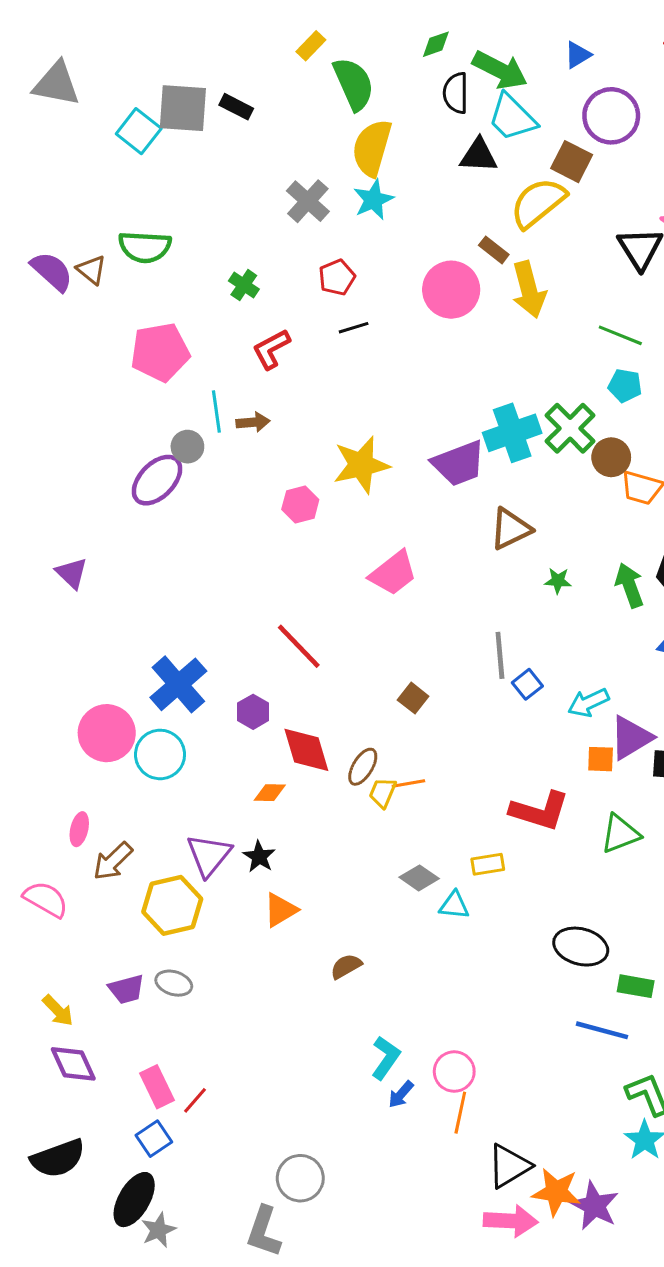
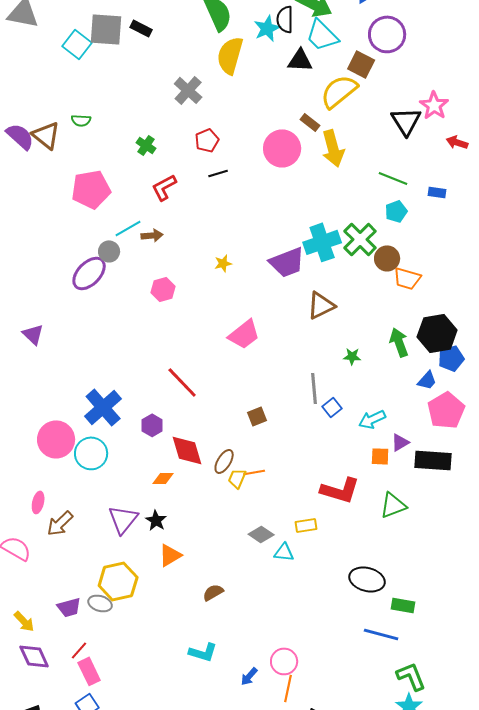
cyan star: (373, 200) -> (267, 28), moved
green semicircle: (145, 247) -> (81, 120), size x0.6
brown triangle: (91, 270) -> (46, 135), size x1.4
cyan pentagon: (625, 386) -> (396, 211), turned -30
cyan line: (216, 412) -> (128, 228), turned 68
yellow star: (361, 465) -> (223, 263), size x0.5
pink hexagon: (300, 505) -> (163, 289), moved
green star: (558, 581) -> (352, 356), moved
brown square: (413, 698) -> (257, 416), turned 30
purple triangle: (631, 738) -> (400, 442), size x0.6
yellow hexagon: (172, 905) -> (118, 581), moved
cyan L-shape: (386, 1058) -> (203, 652), moved, turned 72
red line: (195, 1100) -> (79, 650), moved

